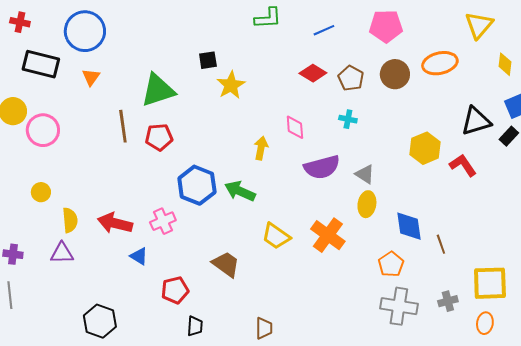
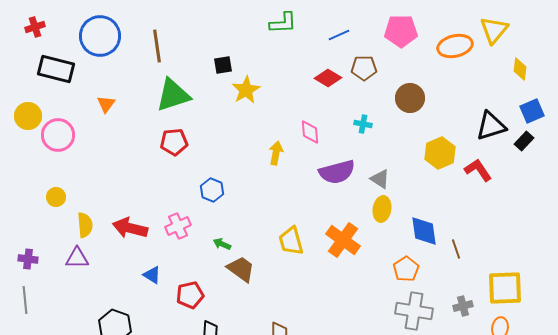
red cross: (20, 22) -> (35, 27), turned -30
orange ellipse: (440, 63) -> (455, 46), moved
brown circle: (395, 74) -> (410, 98), moved
orange triangle: (91, 77) -> (106, 104), moved
brown pentagon: (351, 78) -> (364, 68), moved, turned -30
brown line: (123, 126) -> (157, 46), moved
blue hexagon: (197, 185) -> (212, 190), size x0.6
green arrow: (240, 191) -> (222, 244), moved, size x0.6
yellow trapezoid: (276, 236) -> (291, 241), turned 40
blue triangle: (139, 256) -> (152, 275), moved

